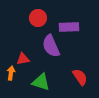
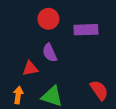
purple semicircle: (51, 46) -> (50, 53), moved, size x0.7
orange arrow: (11, 73) -> (18, 95), moved

